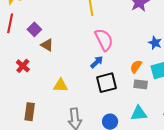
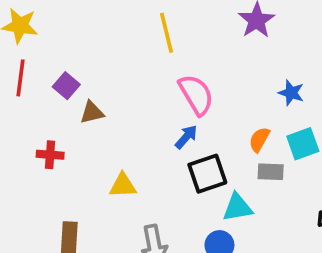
brown triangle: (47, 45) -> (92, 112), turned -40
red cross: (23, 66) -> (50, 155), turned -32
cyan triangle: (139, 113) -> (237, 207), moved

